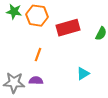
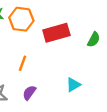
purple semicircle: (36, 81) -> (29, 93), moved, turned -56

